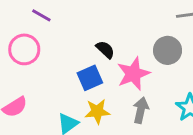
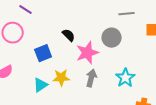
blue square: (90, 78) -> (43, 53), moved

